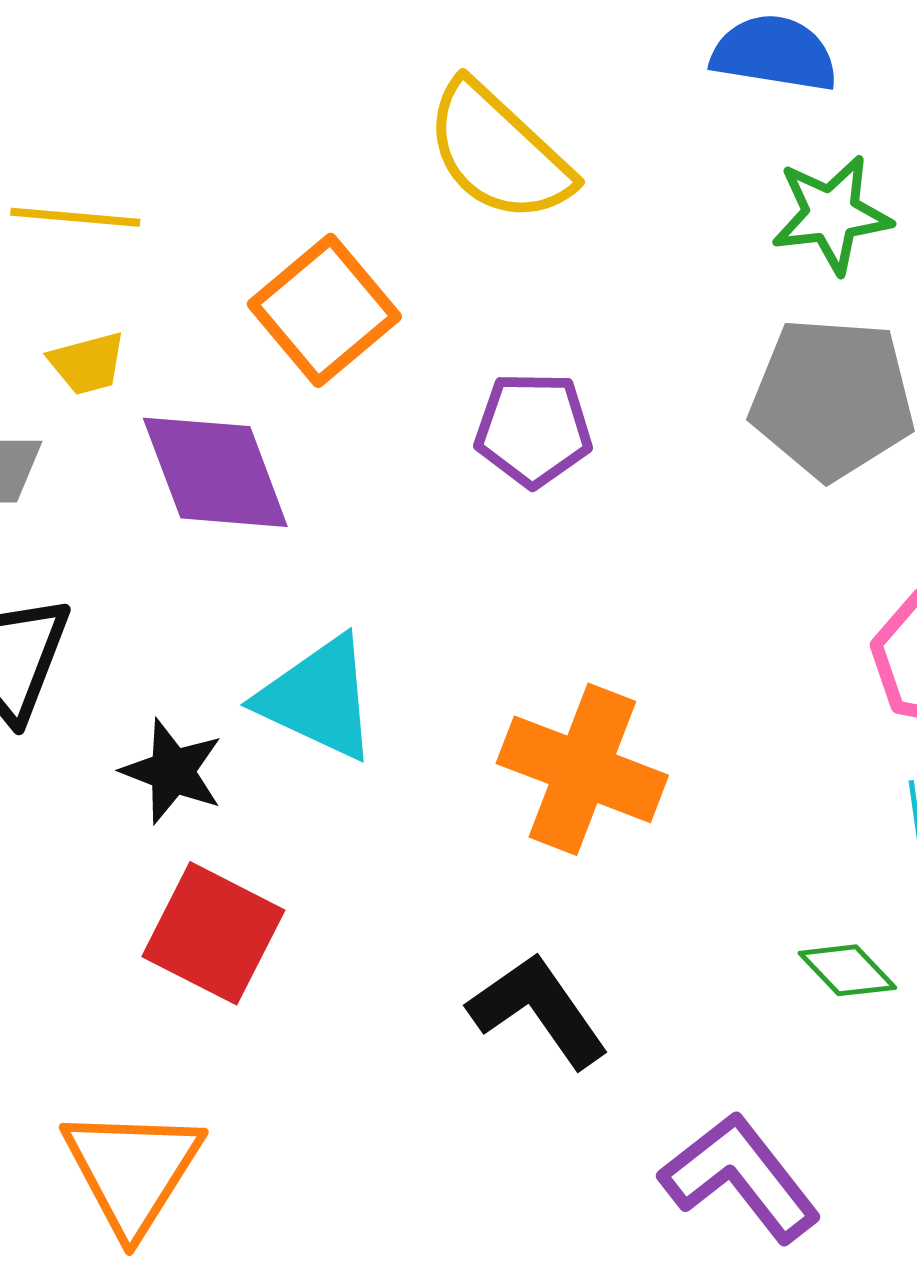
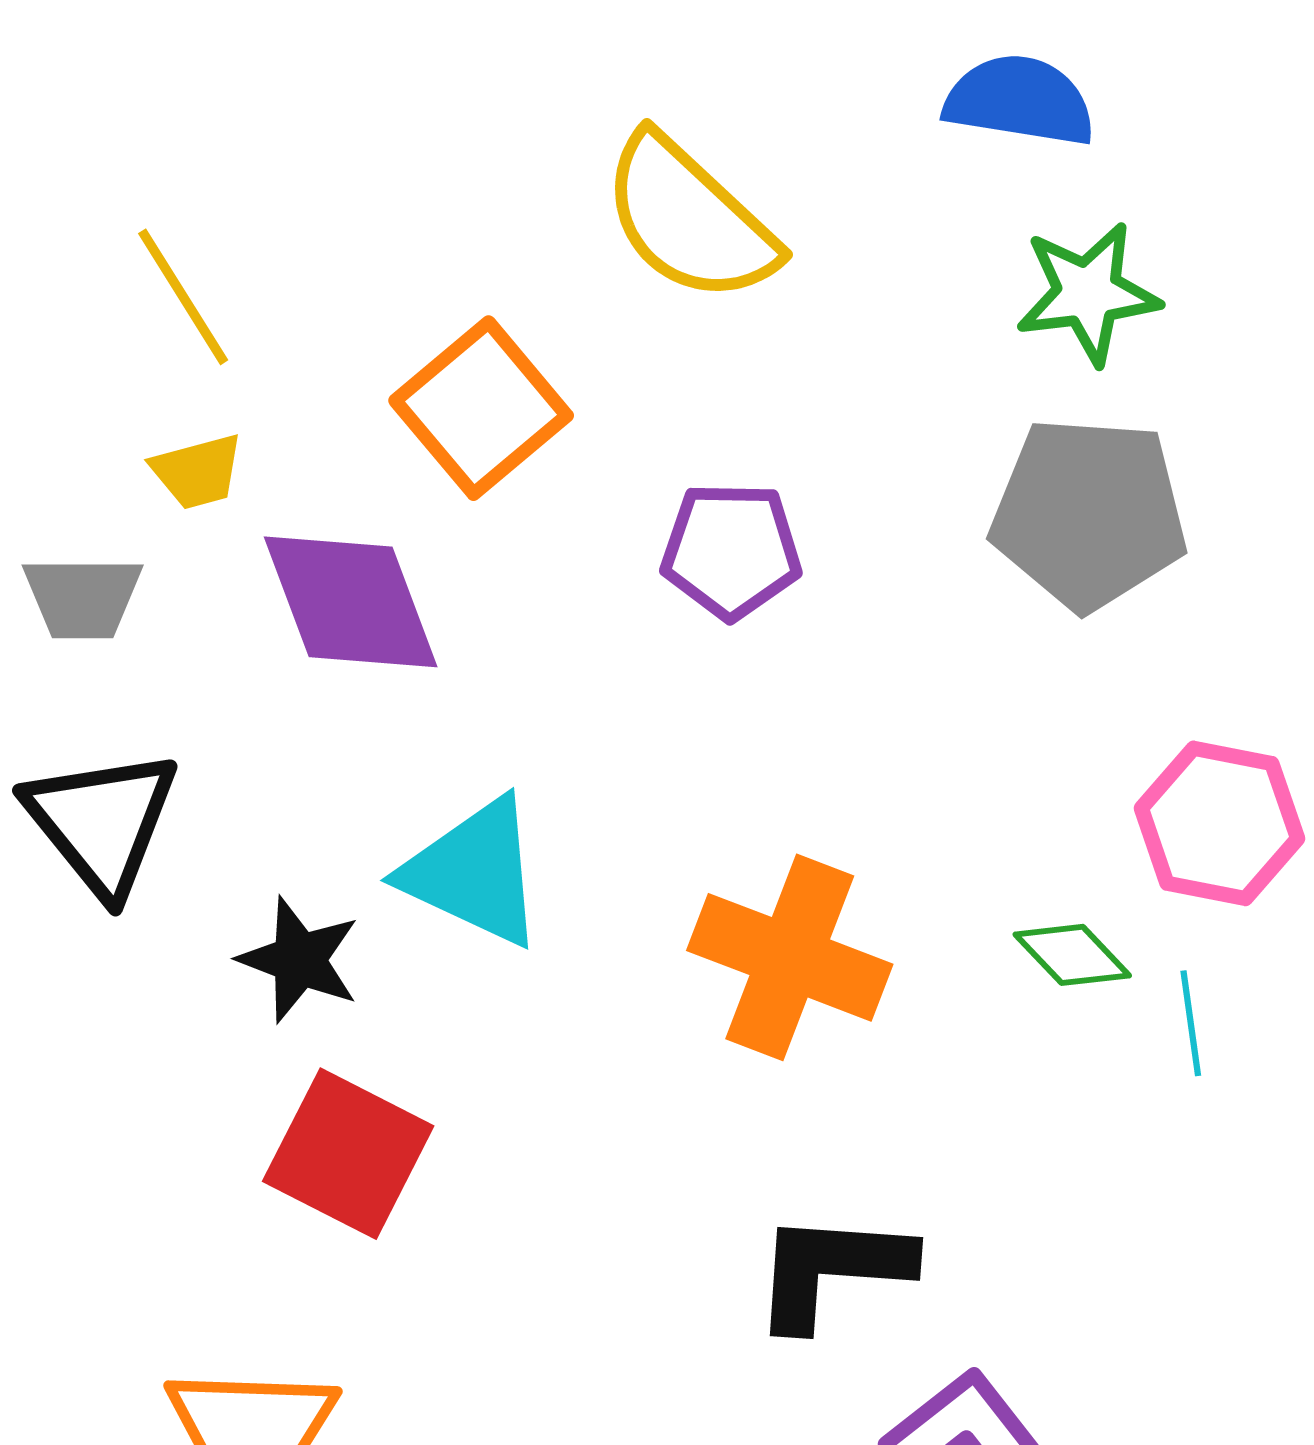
yellow line: (75, 217) -> (183, 297), turned 53
green diamond: (847, 970) -> (1072, 955), moved
black L-shape: (538, 1010) -> (832, 1270), moved, turned -51

